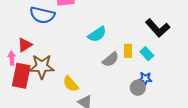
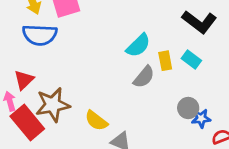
cyan semicircle: (97, 34) -> (138, 45), moved
red rectangle: (21, 76) -> (27, 122), turned -40
blue star: (145, 79) -> (201, 118), moved

